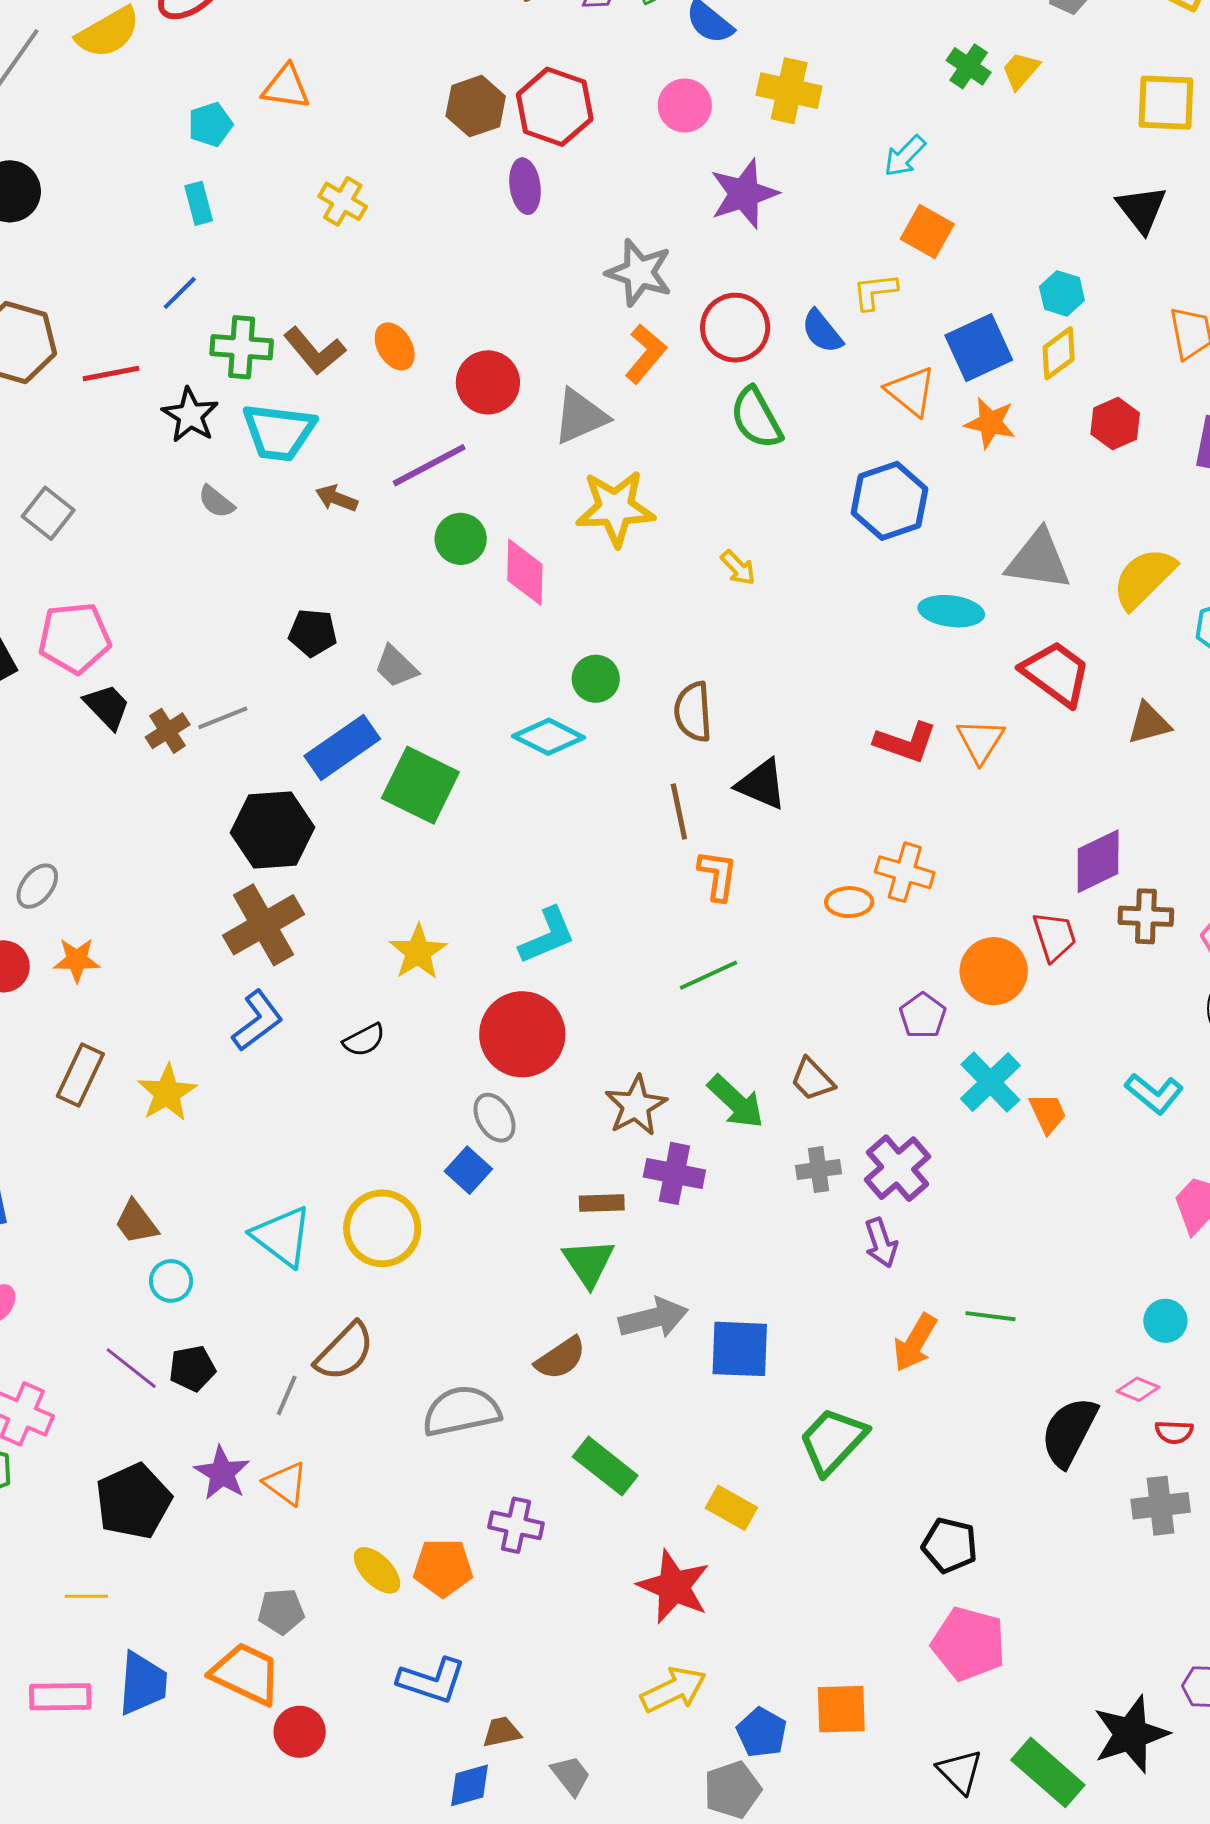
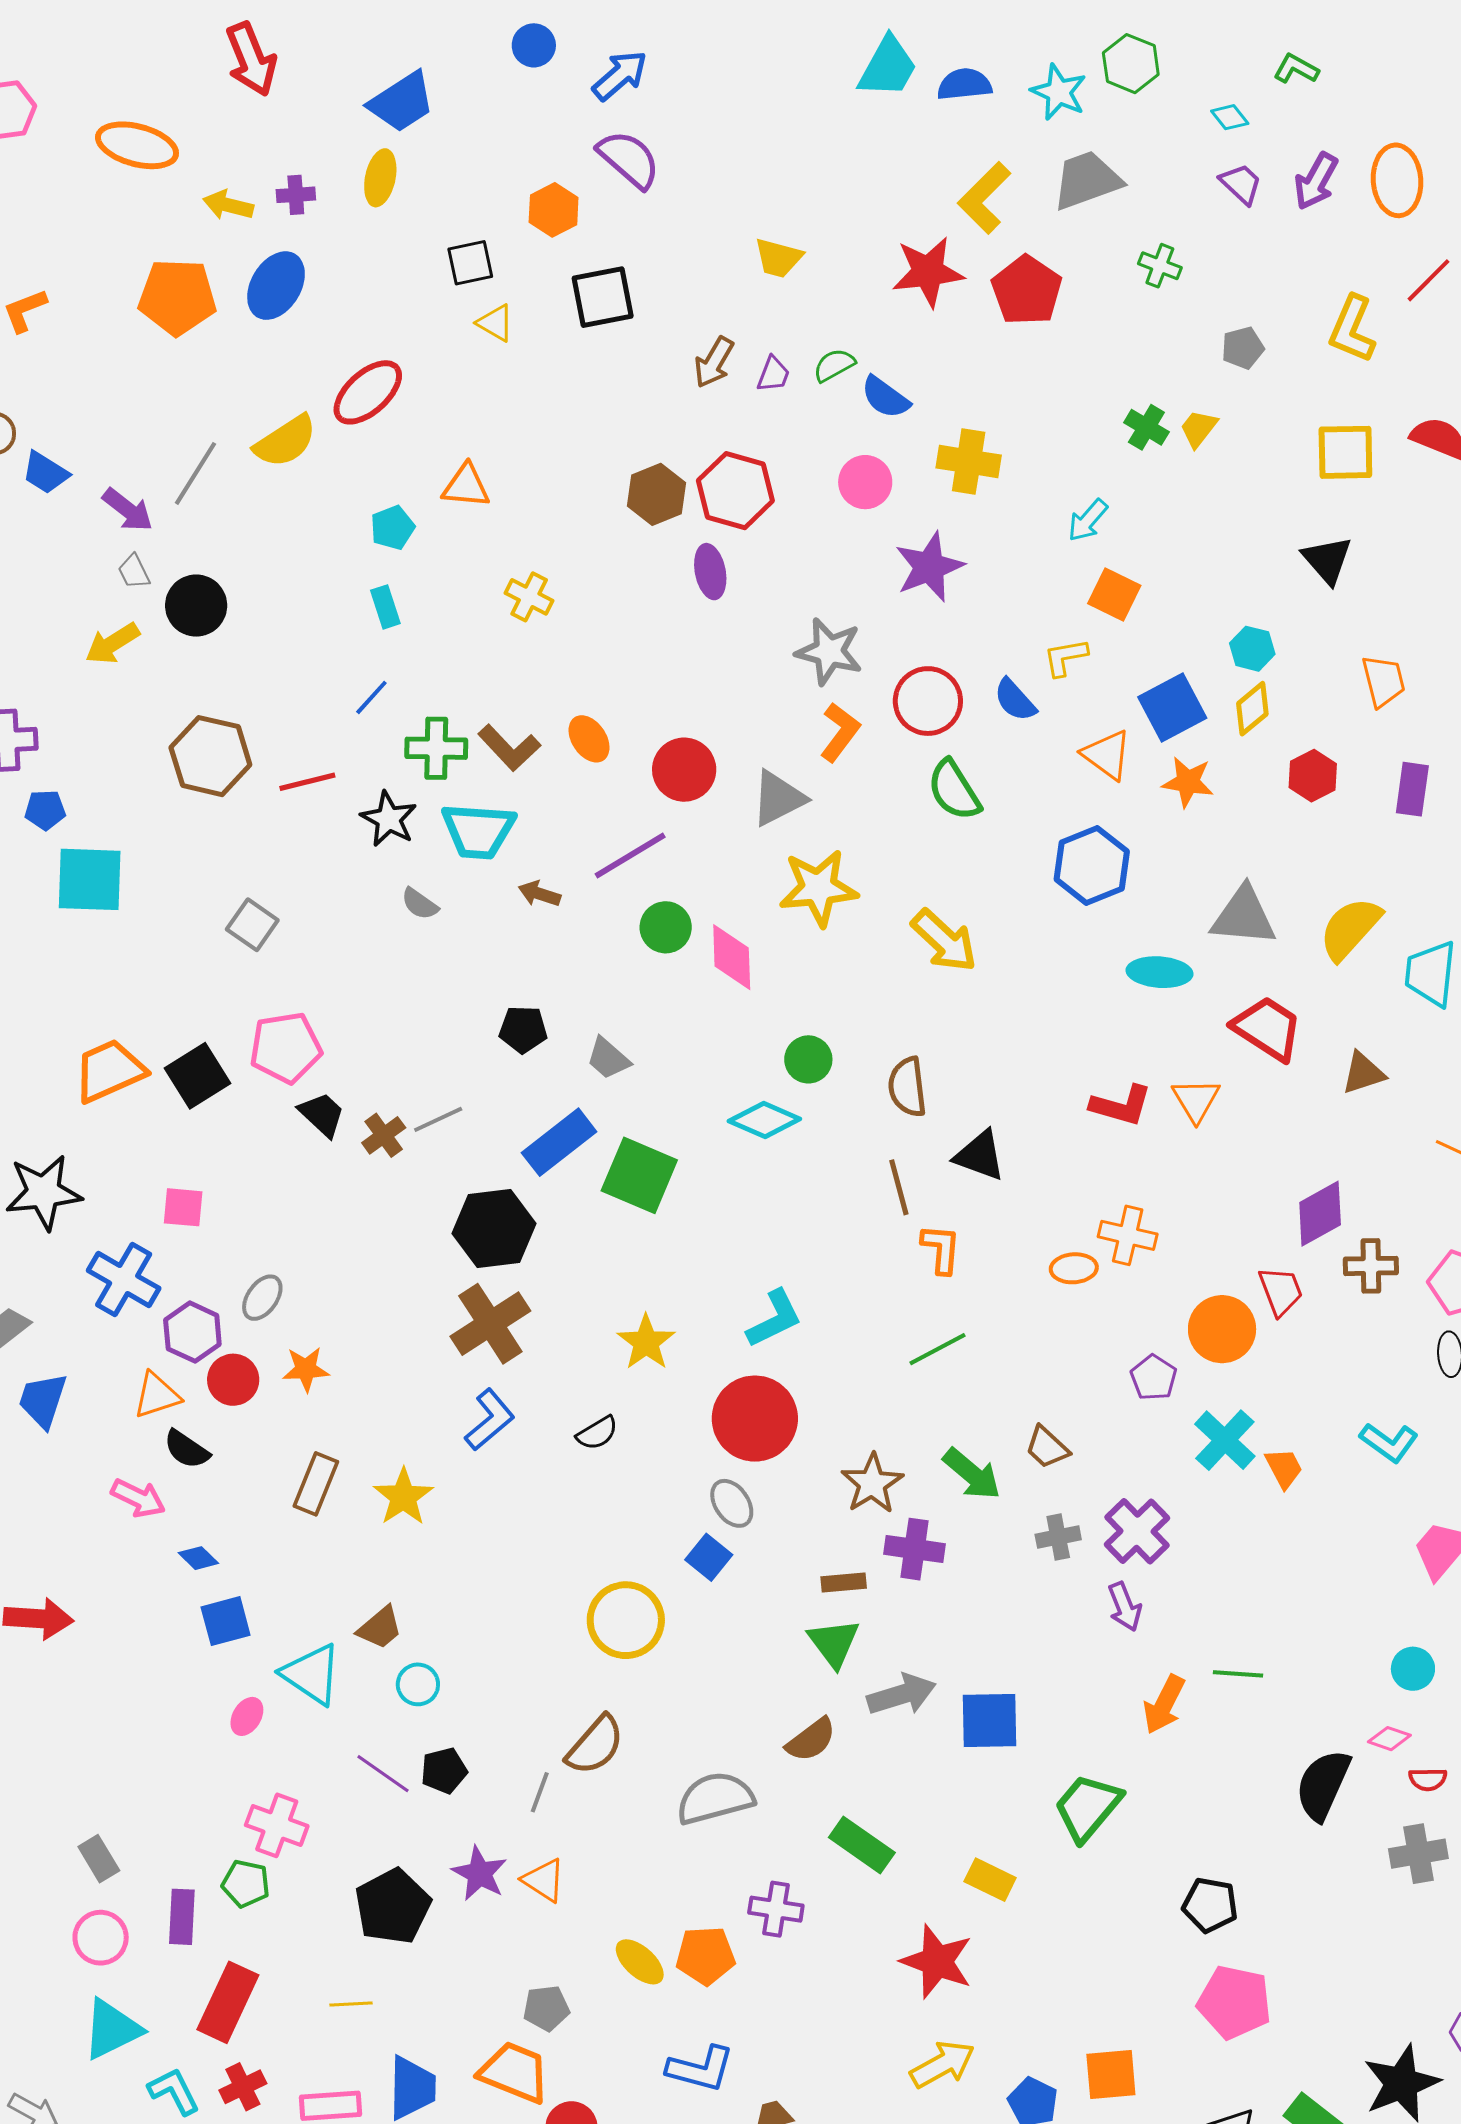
yellow arrow: (738, 568) -> (944, 941), size x1.8
brown trapezoid: (136, 1222) -> (380, 1628), turned -90
cyan triangle: (282, 1236) -> (311, 1674), moved

